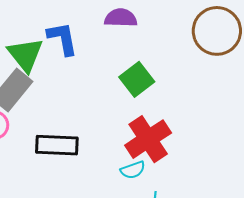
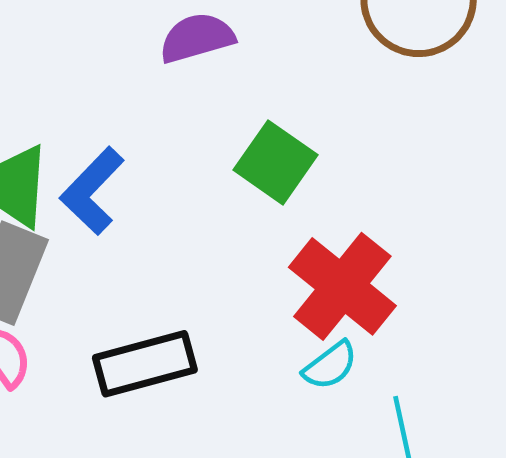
blue L-shape: (62, 39) -> (92, 191), moved, turned -108

